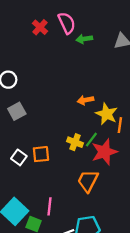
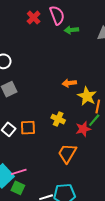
green line: (91, 140) -> (94, 120), moved
red star: (104, 152) -> (83, 129), size x0.7
pink line: (50, 206) -> (19, 172), moved, turned 63

